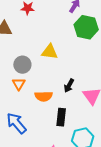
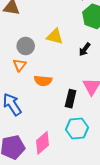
black arrow: (69, 86) -> (85, 49), moved
black rectangle: (61, 117) -> (71, 99), moved

